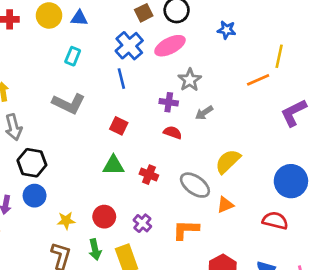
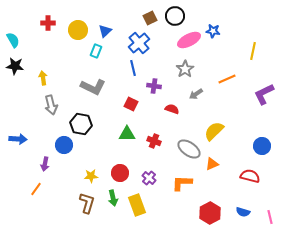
yellow circle: (49, 15) -> (78, 30), moved
blue triangle: (79, 18) -> (105, 31), moved, turned -48
pink ellipse: (170, 46) -> (189, 40), moved
orange line: (258, 80) -> (227, 79), moved
purple cross: (169, 102) -> (154, 86), moved
black hexagon: (32, 163) -> (81, 124), moved
blue circle: (291, 181) -> (262, 146), size x0.7
blue circle: (35, 196) -> (64, 145), moved

